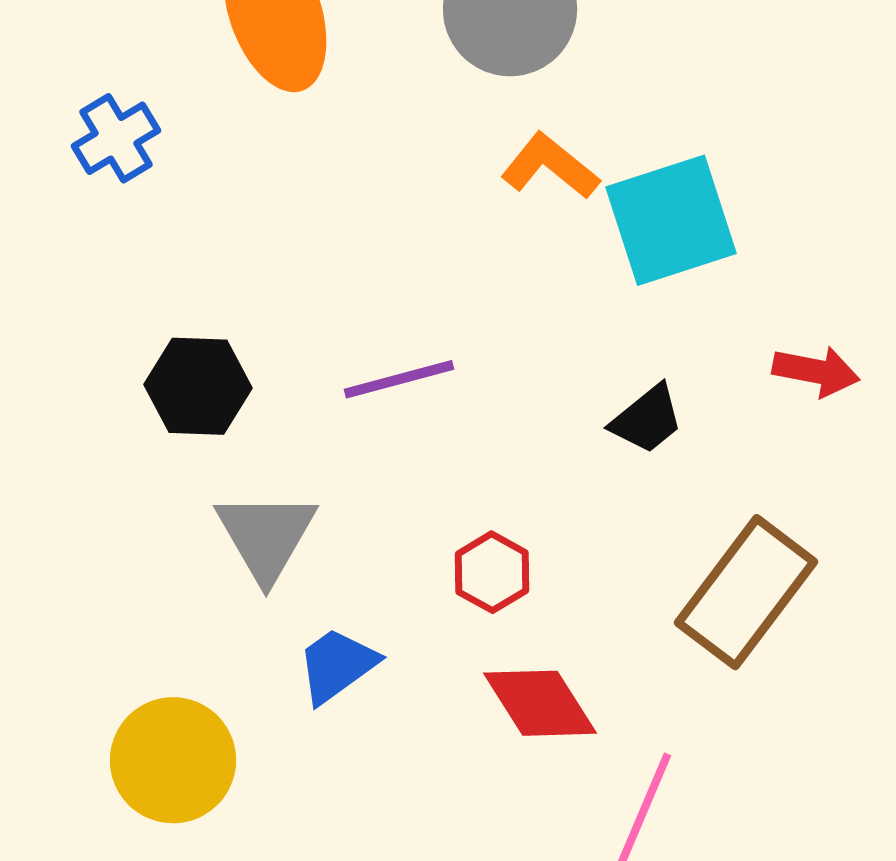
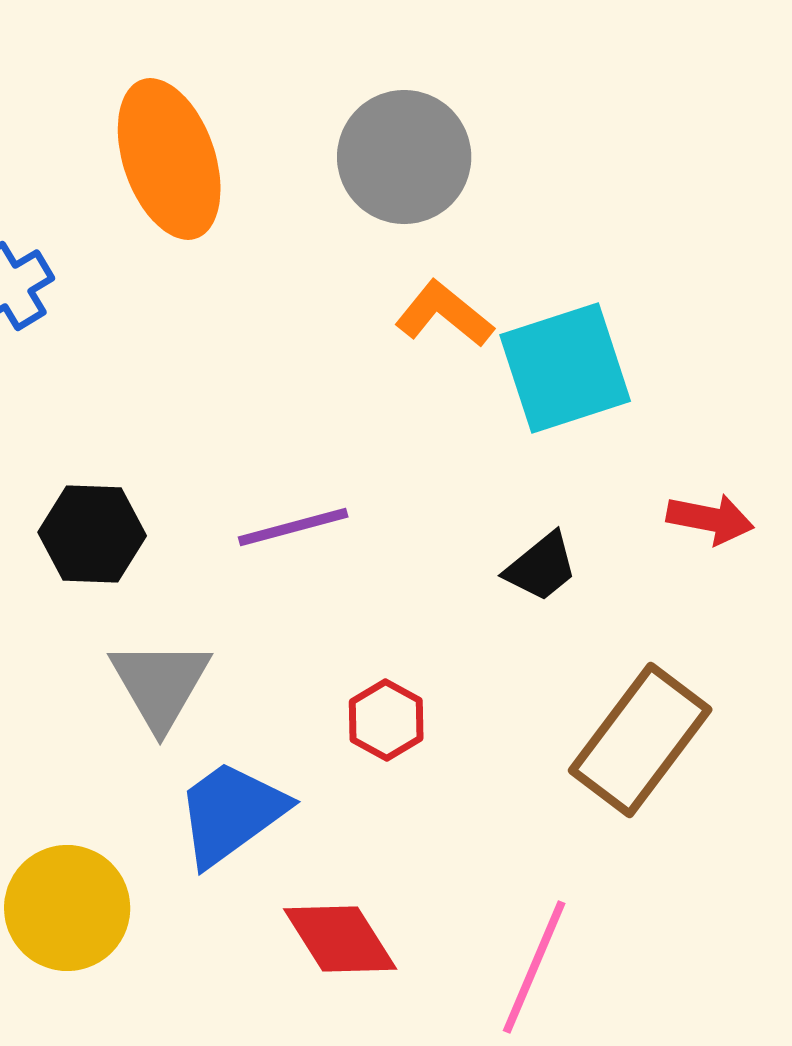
blue trapezoid: (337, 665) -> (231, 813), size x1.4
red diamond: (540, 703) -> (340, 939), moved

